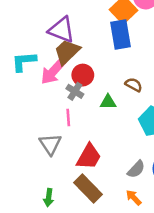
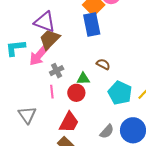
red circle: (83, 75) -> (76, 93), moved
gray cross: (75, 91) -> (57, 71), turned 32
gray triangle: (50, 144) -> (27, 115), moved

